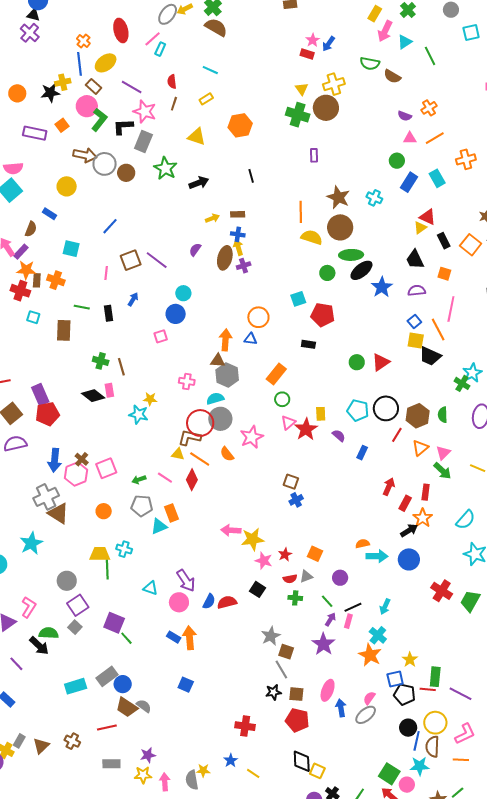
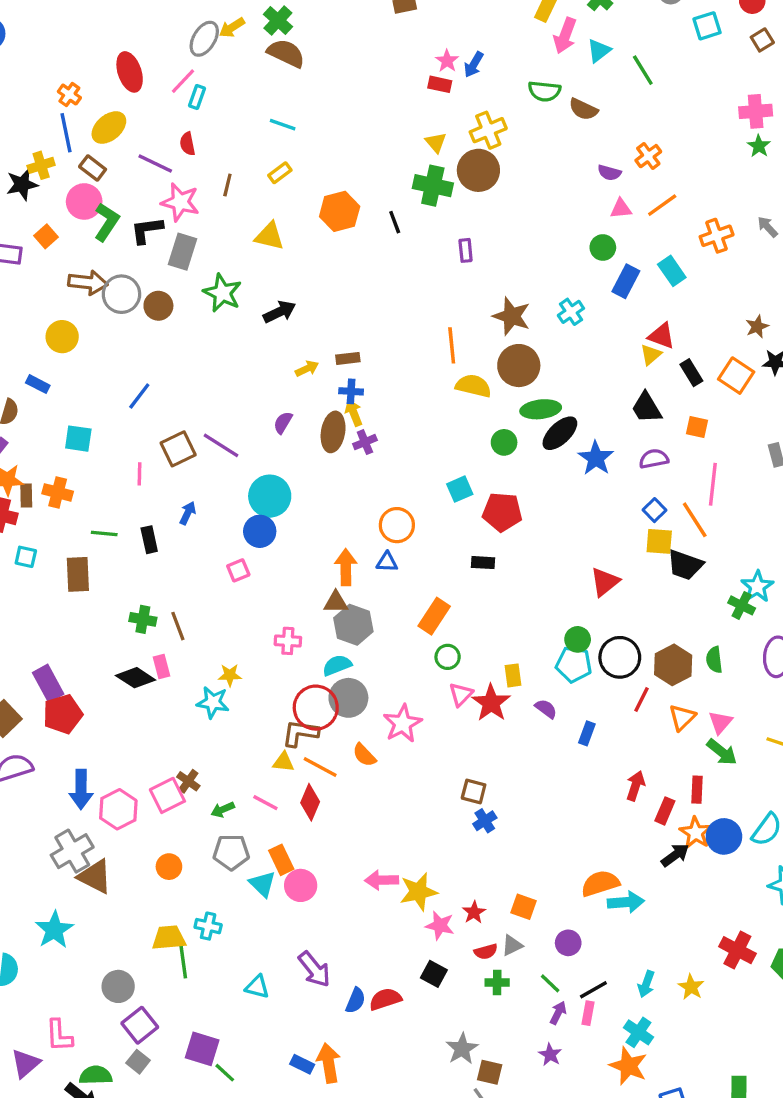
red semicircle: (172, 82) -> (187, 144), moved
black line: (251, 176) -> (395, 222), moved
cyan cross: (374, 198) -> (571, 312), turned 35
cyan circle: (183, 293) -> (270, 496), size x1.6
green circle: (357, 362) -> (578, 639), moved
brown cross: (82, 459) -> (188, 781), moved
cyan triangle: (159, 526) -> (262, 884), turned -48
orange semicircle: (362, 544) -> (600, 883), size x1.6
blue circle: (409, 559) -> (724, 836), moved
pink circle: (179, 602) -> (301, 885), moved
pink L-shape: (29, 607) -> (59, 1036), turned 150
purple star: (323, 644) -> (550, 1055), size x0.6
yellow star: (410, 660) -> (691, 987), moved

